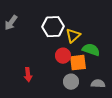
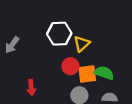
gray arrow: (11, 23) -> (12, 45), moved
green semicircle: (91, 50) -> (104, 73), moved

